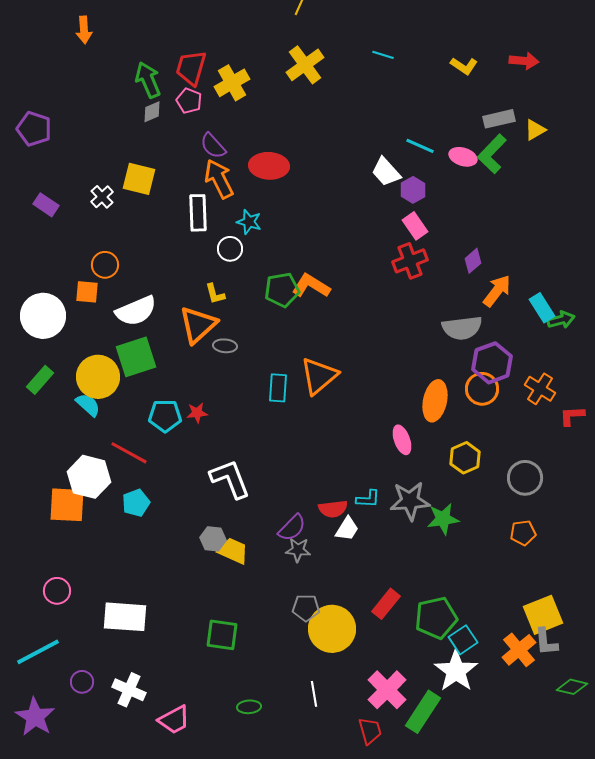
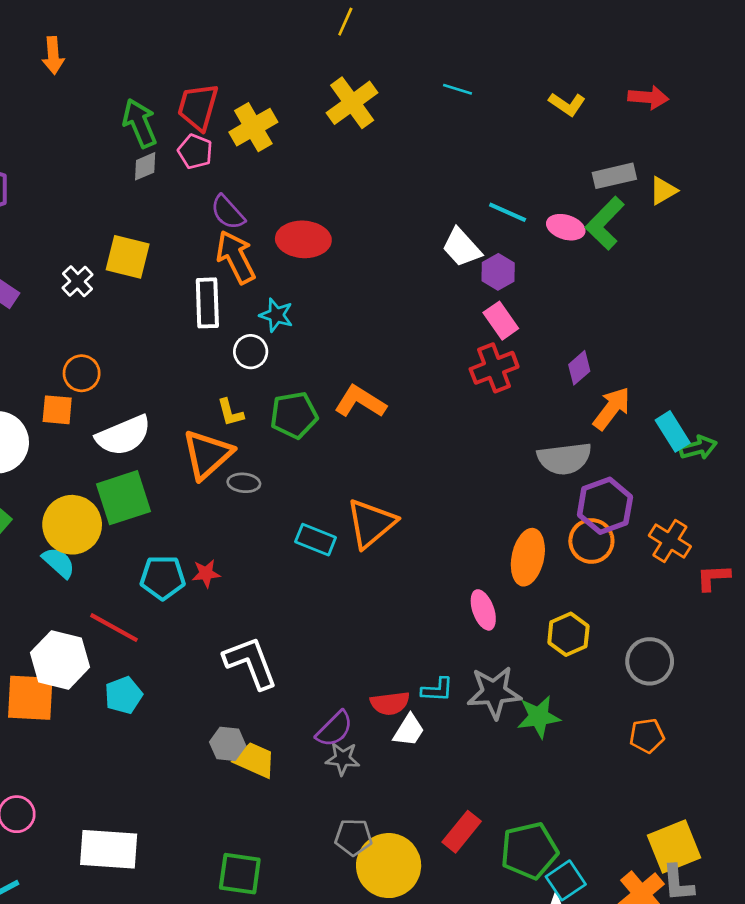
green pentagon: (282, 290) -> (294, 415), moved
cyan rectangle: (278, 388) -> (316, 540), turned -72

